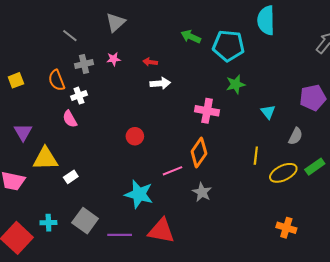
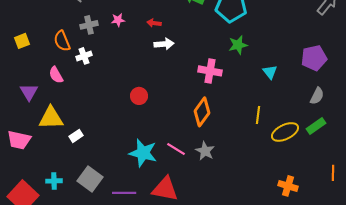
pink semicircle: (70, 119) -> (56, 75), moved
gray semicircle: (296, 136) -> (317, 96), moved
pink line: (172, 171) -> (176, 149), moved, turned 54

